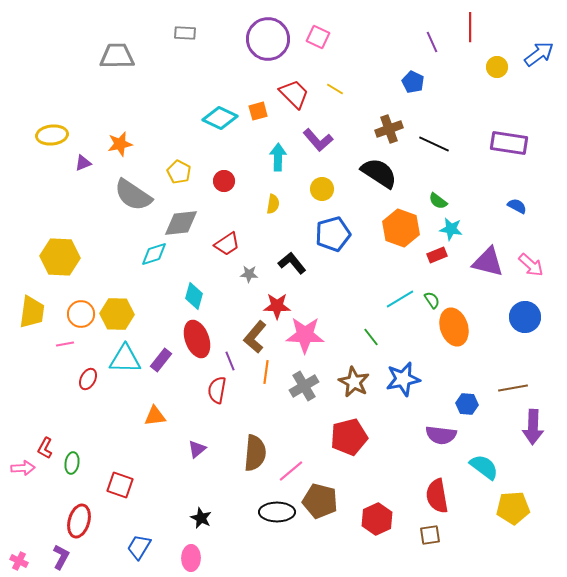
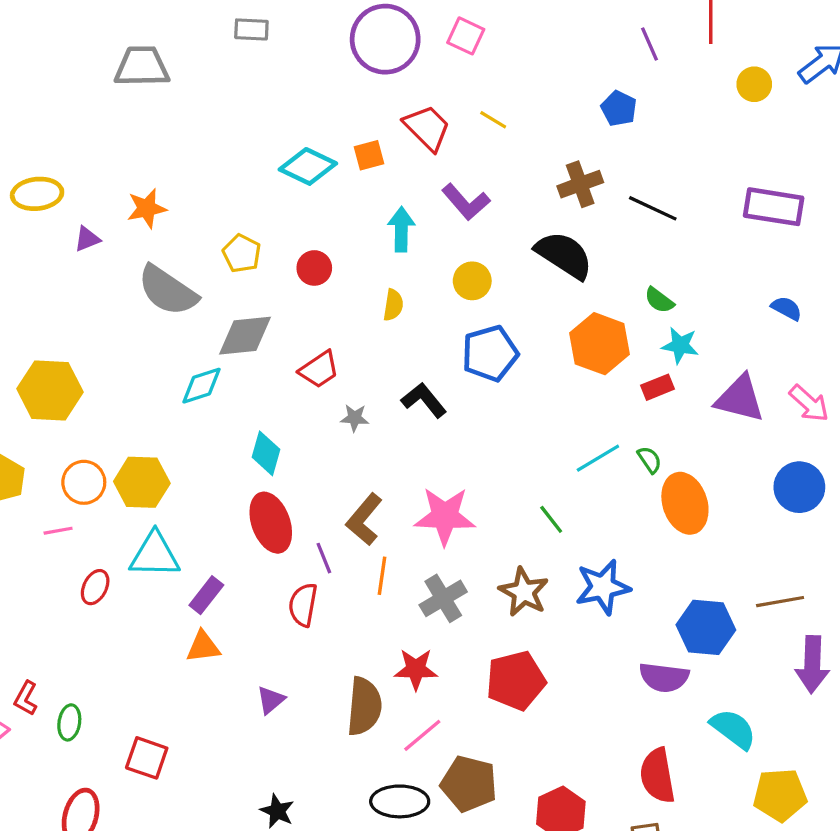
red star: (277, 306) -> (416, 669), moved
purple rectangle: (161, 360) -> (206, 595), moved
blue hexagon: (467, 404) -> (706, 627), size x1.6

